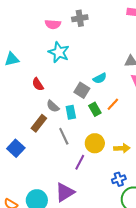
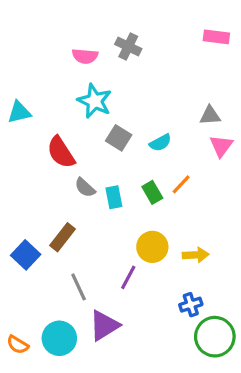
gray cross: (80, 18) -> (128, 46), turned 35
red semicircle: (38, 84) -> (61, 152), size x1.5
gray square: (82, 90) -> (119, 138), moved
brown rectangle: (39, 123) -> (63, 237), moved
gray line: (64, 136) -> (79, 287), moved

